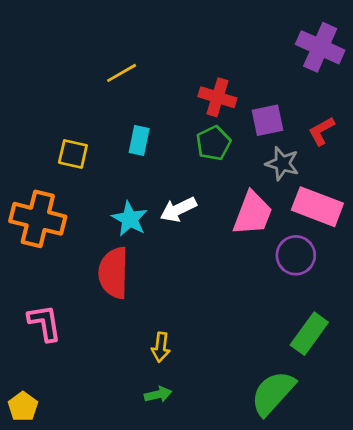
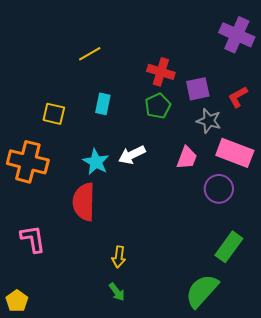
pink trapezoid: (253, 213) -> (187, 158), size x0.7
green arrow: (158, 394) -> (117, 292), turned 66

